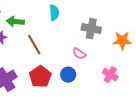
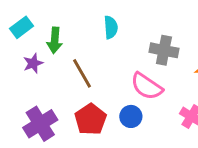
green arrow: (15, 22) -> (55, 40), turned -90
pink semicircle: (79, 54) -> (147, 86), size x1.6

